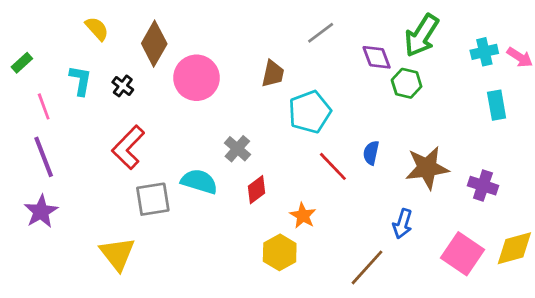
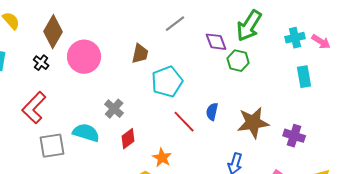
black cross: (123, 86) -> (41, 63), moved

